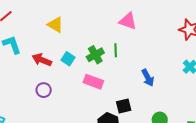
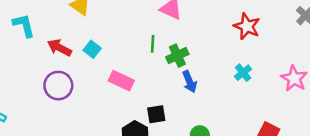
green cross: (95, 55) -> (177, 56), moved
purple circle: (44, 90) -> (58, 86), size x1.5

